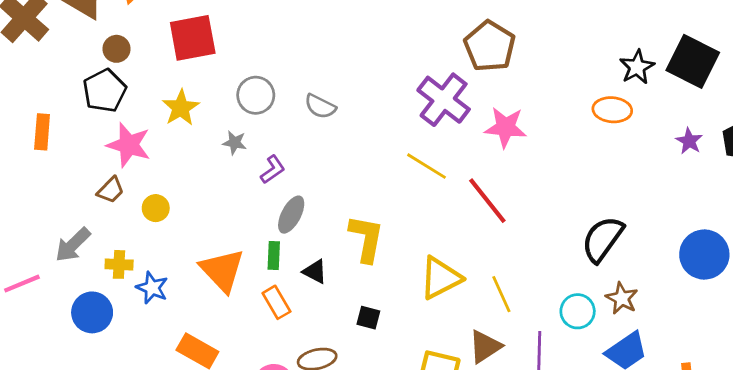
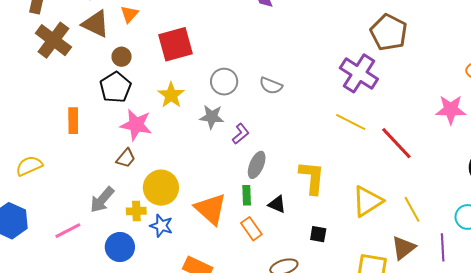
pink star: (506, 127) -> (451, 110), moved
gray star: (235, 143) -> (212, 117), size x1.4
yellow circle: (156, 208) -> (161, 188), moved, size x1.8

